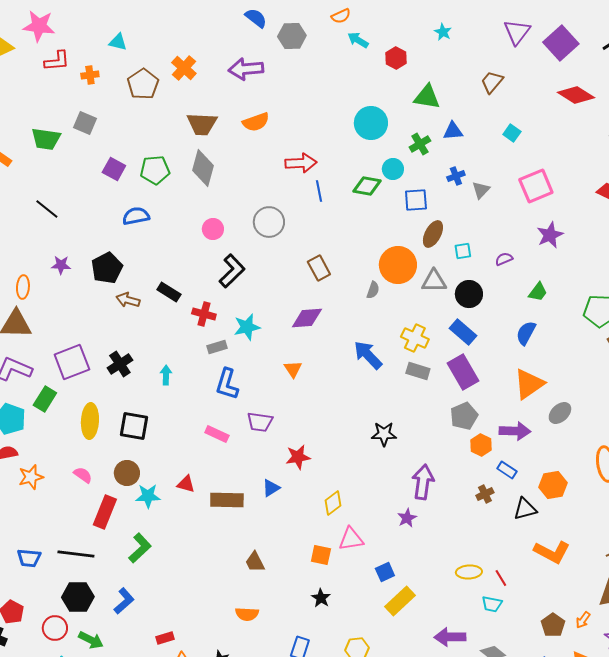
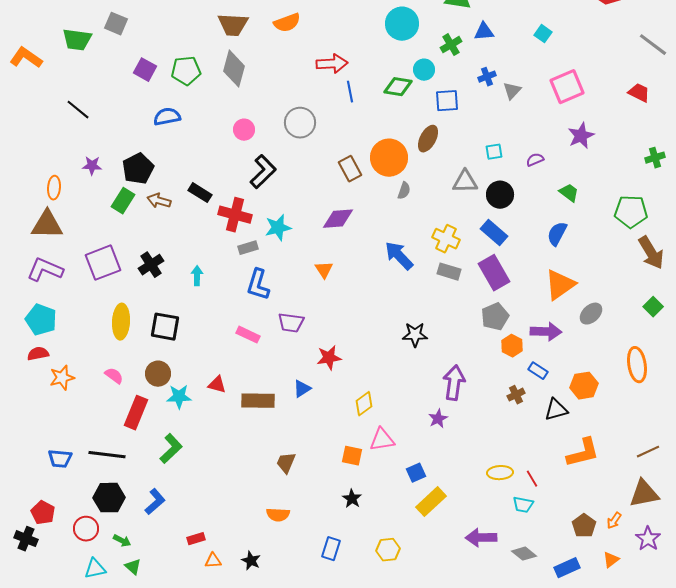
brown ellipse: (433, 234) -> (428, 139), moved
orange circle: (398, 265) -> (389, 158), moved
green trapezoid: (538, 292) -> (569, 193), turned -90
red cross: (204, 314) -> (235, 215), size x1.4
green rectangle: (45, 399) -> (123, 201), moved
orange L-shape: (552, 552) -> (583, 453), turned -42
brown trapezoid: (255, 562) -> (286, 463), turned 50
green arrow: (91, 640) -> (122, 541), size x0.7

